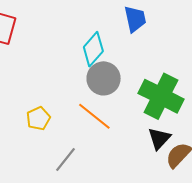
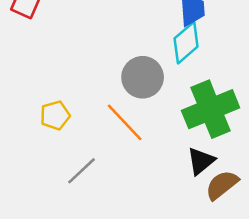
cyan diamond: (93, 49) -> (186, 43), moved
green cross: (161, 96) -> (211, 109), turned 33

